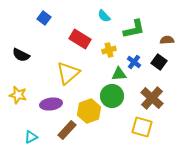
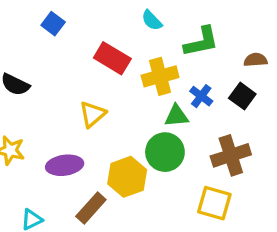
yellow cross: (109, 50) -> (160, 76), size x1.5
yellow triangle: (68, 73) -> (93, 114), size x0.7
brown cross: (152, 98) -> (231, 155), turned 30

